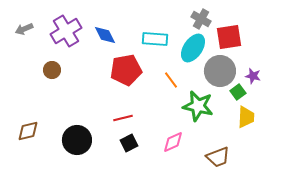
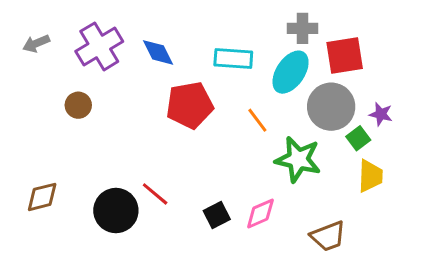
gray cross: (201, 19) -> (303, 28), turned -30
red line: (123, 118) -> (155, 194), moved, turned 54
black square: (129, 143) -> (217, 215), moved

